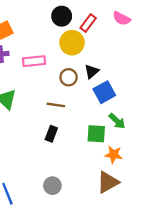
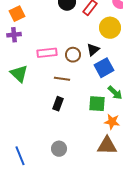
yellow circle: (72, 43) -> (110, 28), moved
pink rectangle: (34, 61) -> (47, 53), moved
brown triangle: (108, 182) -> (107, 146), turned 30

